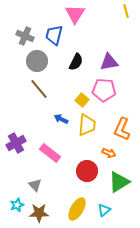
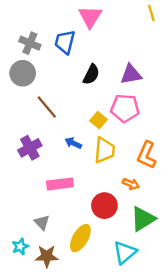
gray circle: (37, 61) -> (23, 73), moved
purple cross: (16, 143) -> (30, 148), moved
pink rectangle: (50, 153) -> (60, 184), turned -45
yellow ellipse: (77, 209) -> (80, 238), moved
cyan triangle: (104, 210) -> (125, 253), size x1.5

